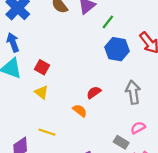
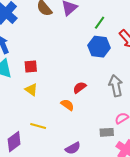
green line: (108, 22) -> (100, 23), moved
red square: (42, 67) -> (31, 67), turned -32
gray rectangle: (121, 142) -> (107, 132), turned -32

